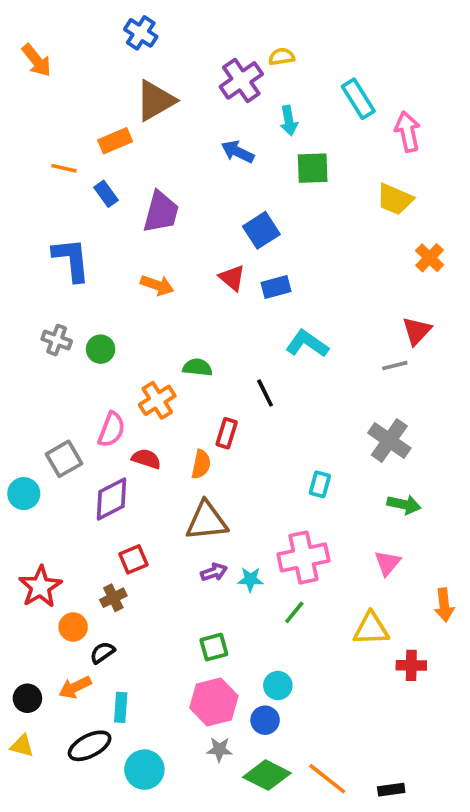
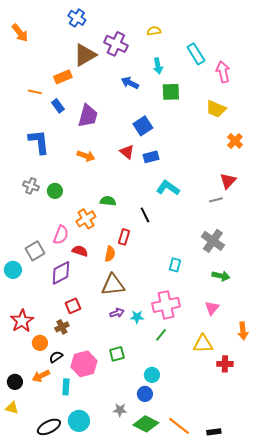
purple cross: (241, 80) -> (116, 44), moved, turned -30
pink hexagon: (214, 702) -> (84, 364), moved
black ellipse: (90, 746) -> (49, 427), moved

